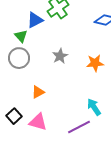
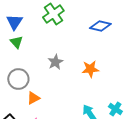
blue triangle: (35, 20) -> (14, 22), moved, turned -30
gray circle: (19, 58) -> (18, 79), moved

